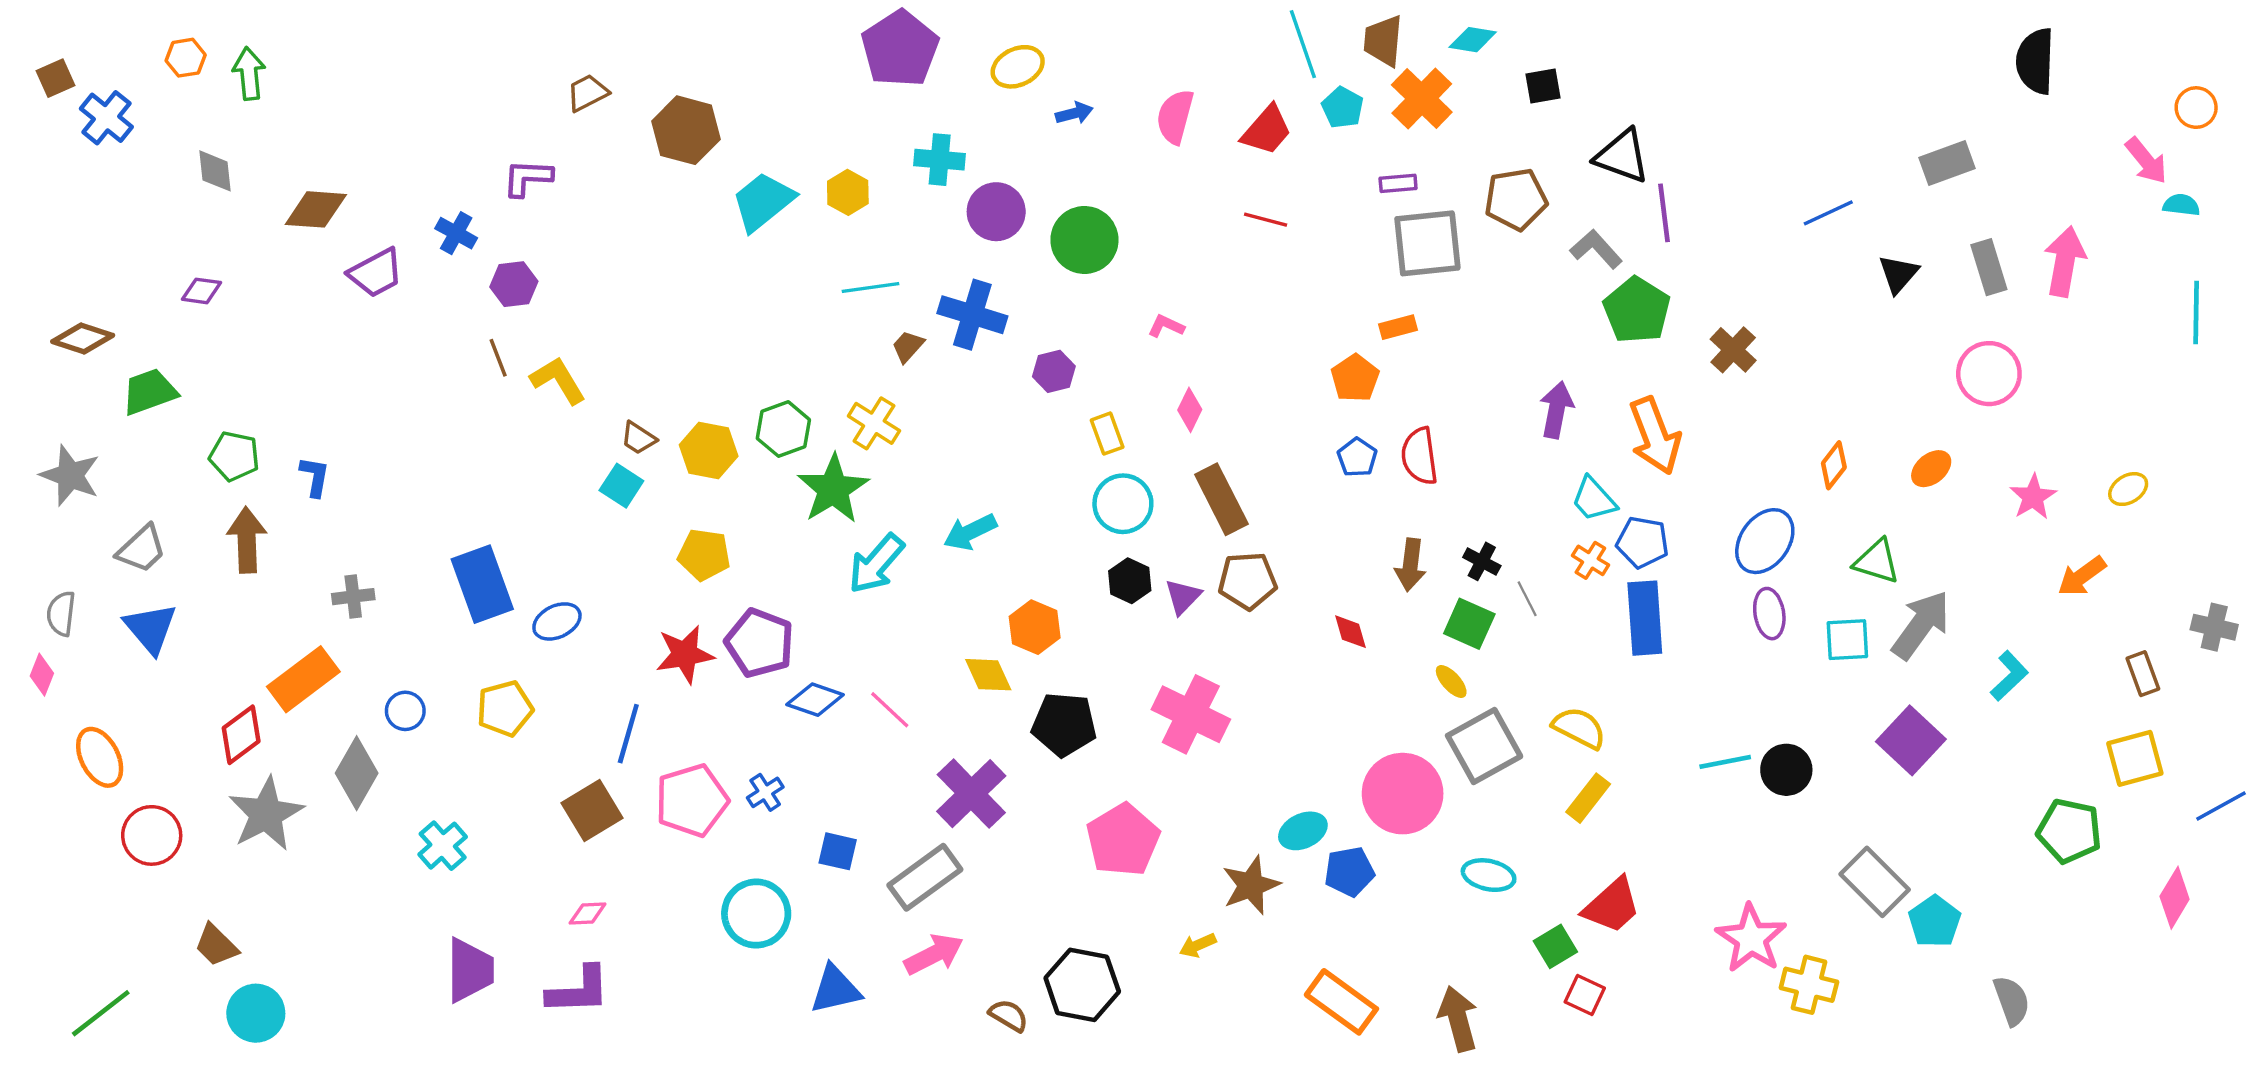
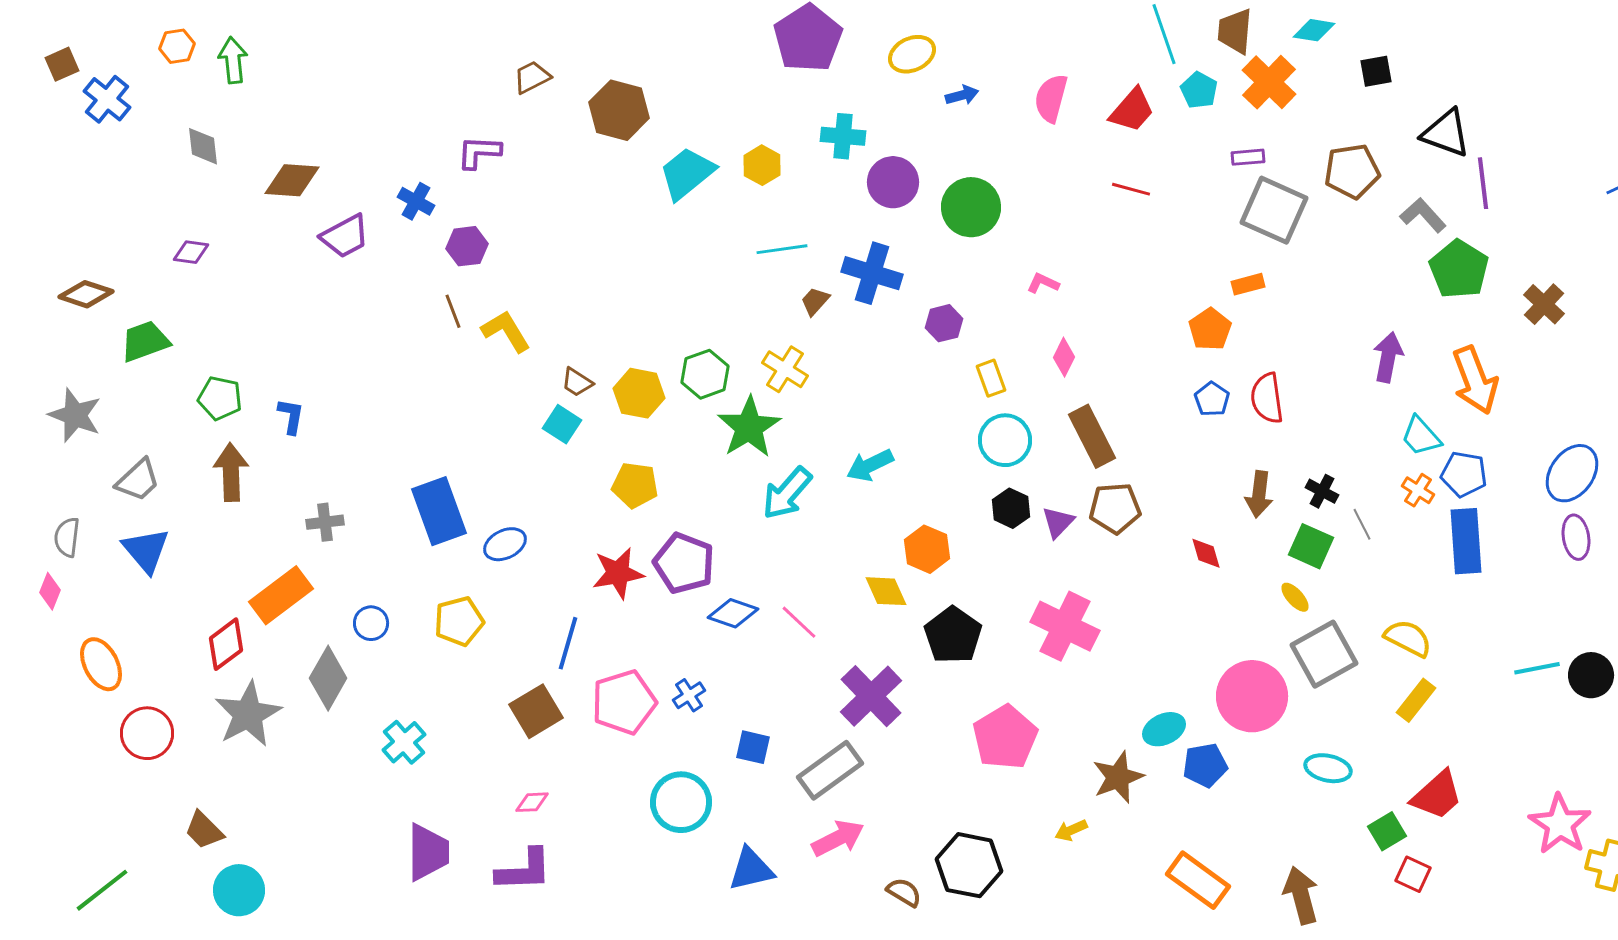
gray square: (1427, 243) -> (1274, 210), turned 30
black pentagon: (1064, 724) -> (953, 635), turned 30

